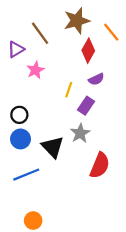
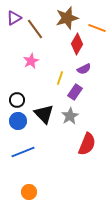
orange line: (111, 32) -> (97, 28), turned -30
purple triangle: (16, 49) -> (14, 18), moved
black triangle: (53, 147) -> (44, 114), moved

